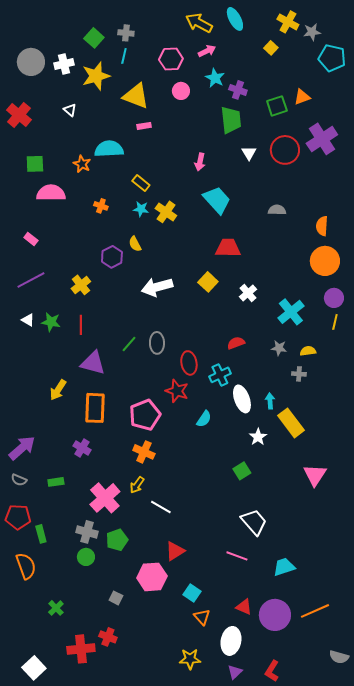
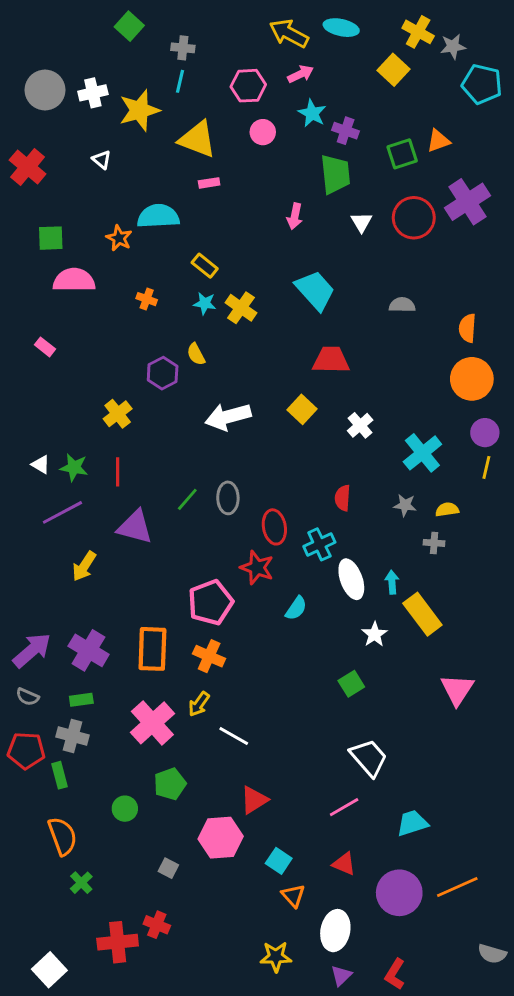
cyan ellipse: (235, 19) -> (341, 28), turned -50
green square: (94, 38) -> (129, 26), moved
yellow square: (271, 48) -> (393, 70), size x1.5
pink arrow: (200, 162) -> (295, 216), moved
purple line: (31, 280) -> (62, 512), moved
red semicircle: (236, 343) -> (343, 498), turned -66
orange rectangle: (95, 408) -> (152, 649), moved
purple cross: (82, 448) -> (89, 650), moved, size x1.5
gray cross: (87, 532) -> (73, 736), moved
pink line: (237, 556) -> (344, 807), turned -50
orange semicircle: (26, 566) -> (62, 836), moved
red triangle: (244, 607) -> (344, 864), moved

